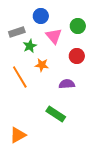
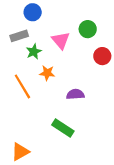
blue circle: (41, 16) -> (33, 12), moved
red circle: (77, 56) -> (102, 56), moved

